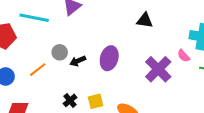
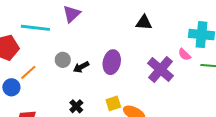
orange line: (38, 70) -> (28, 72), moved
yellow square: (96, 101) -> (113, 103), moved

